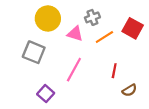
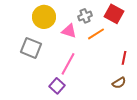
red square: (133, 28) -> (114, 14), moved
red line: (114, 71) -> (124, 58), moved
purple square: (46, 94) -> (57, 86), moved

